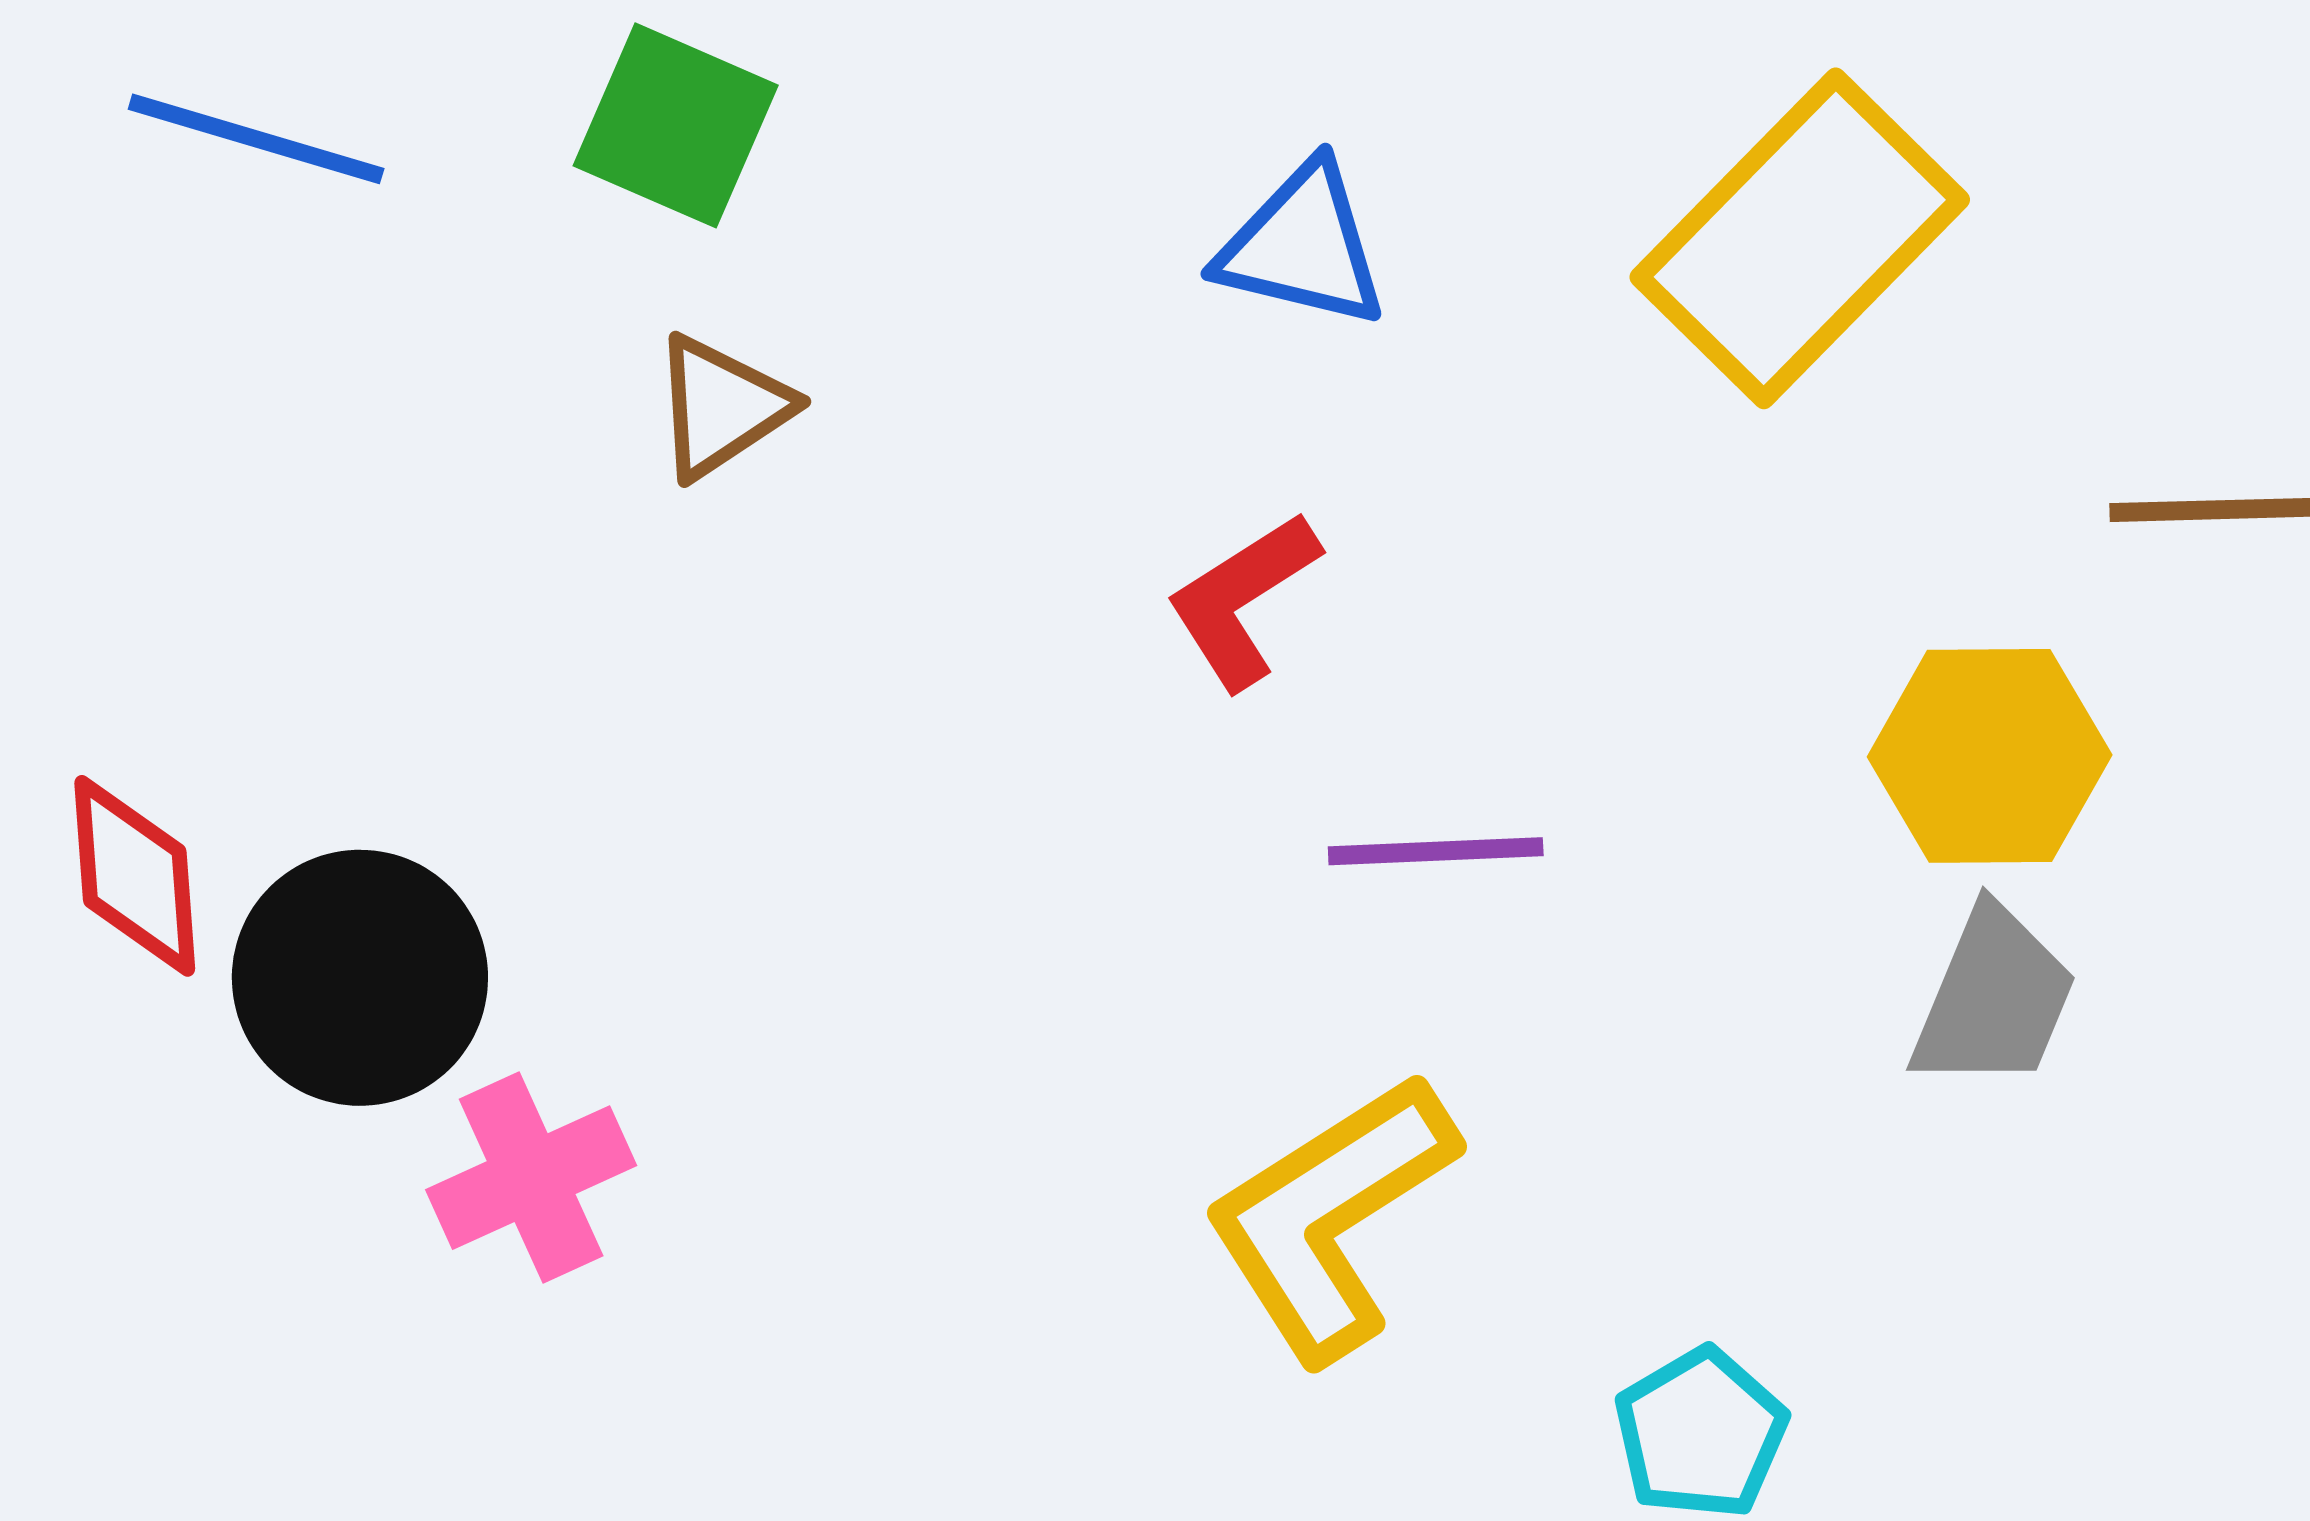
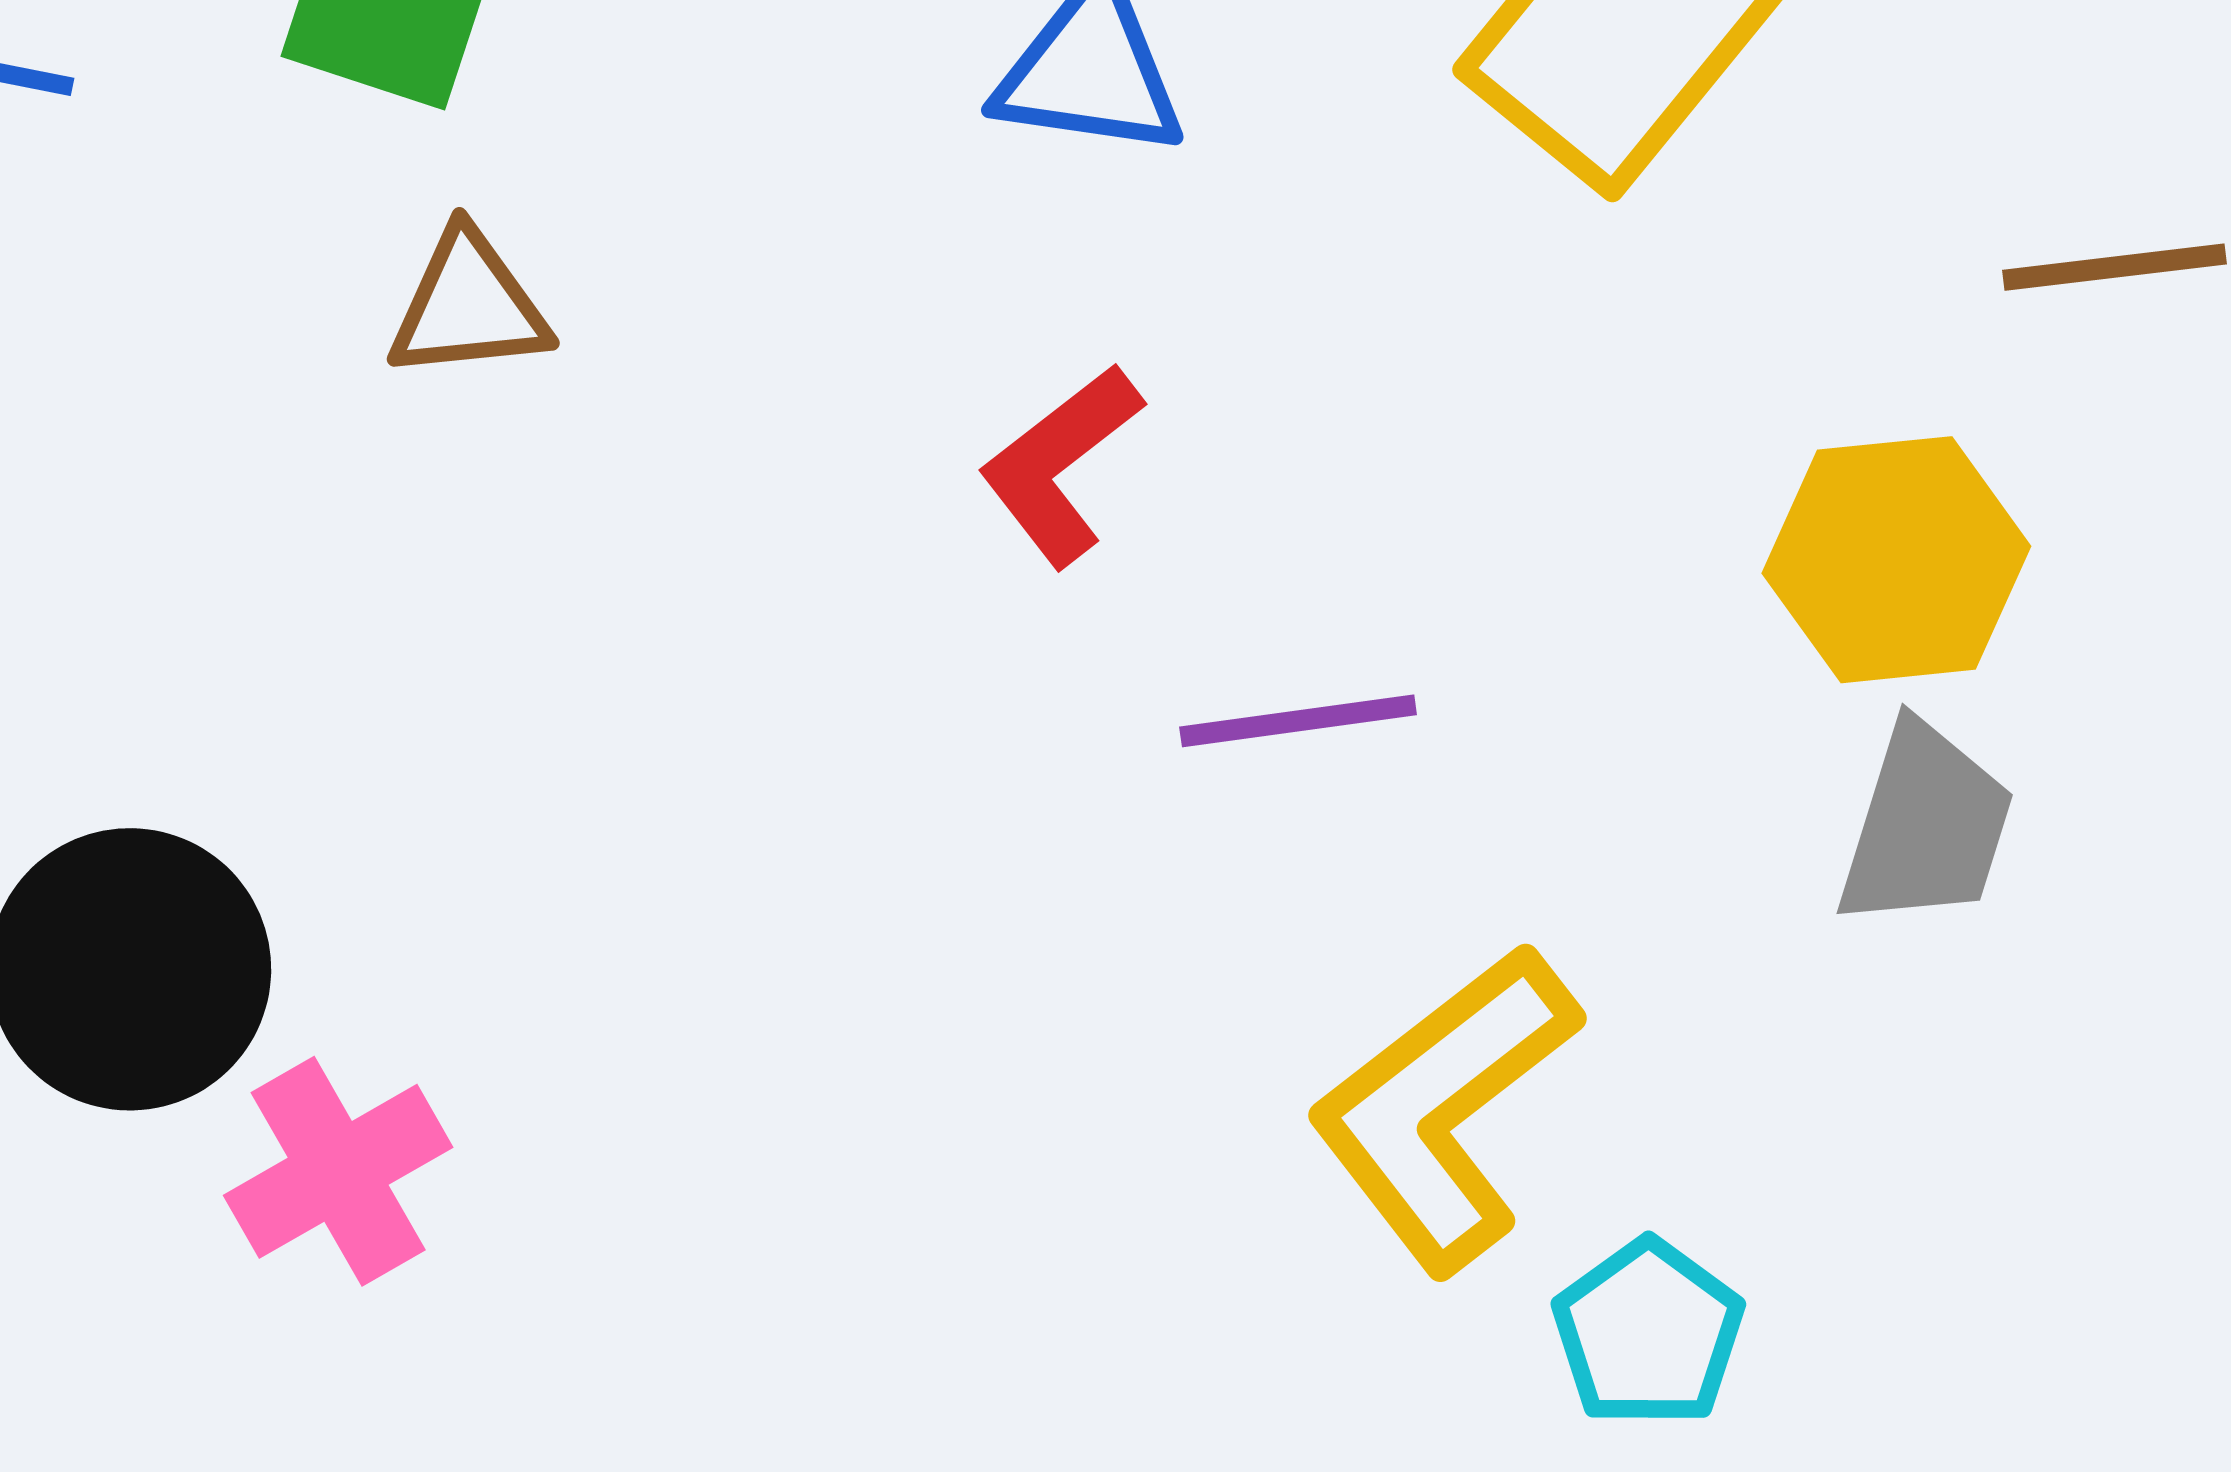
brown triangle: (722, 407) -> (469, 306), turned 33
yellow L-shape: (1330, 1216) -> (1444, 1108), moved

